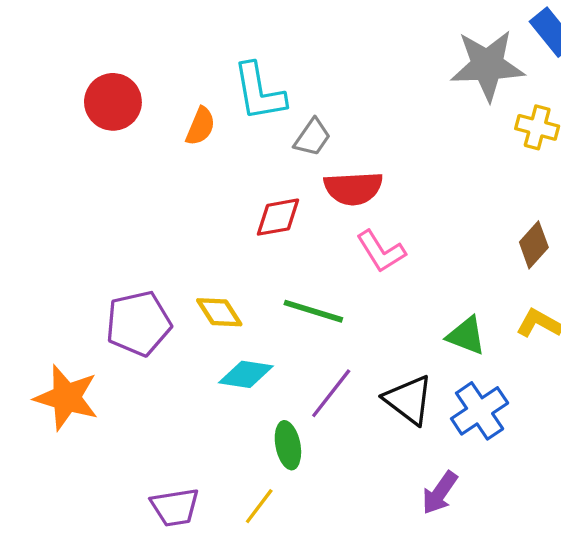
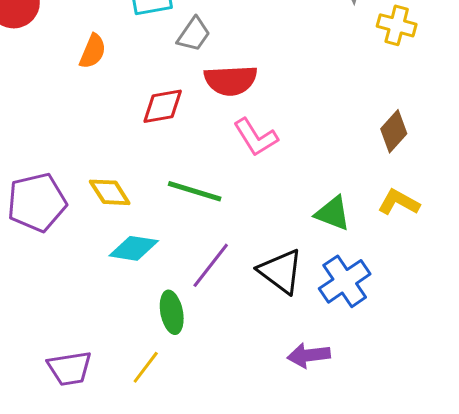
orange semicircle: (200, 126) -> (93, 51), moved
purple arrow: (440, 493) -> (309, 355), turned 48

